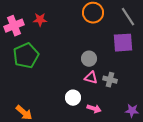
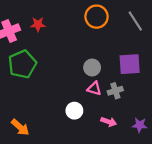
purple square: (123, 43) -> (130, 64), moved
gray cross: (110, 80) -> (115, 91), turned -32
pink arrow: (94, 109) -> (109, 122), moved

